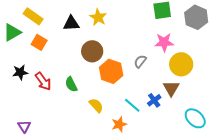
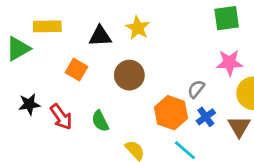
yellow rectangle: (33, 16) -> (47, 26), turned -36
orange square: (39, 42) -> (76, 70), moved
orange hexagon: (111, 71) -> (171, 113), moved
blue cross: (154, 100) -> (206, 117), moved

